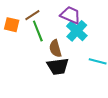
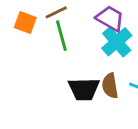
brown semicircle: (55, 48) -> (110, 86), moved

